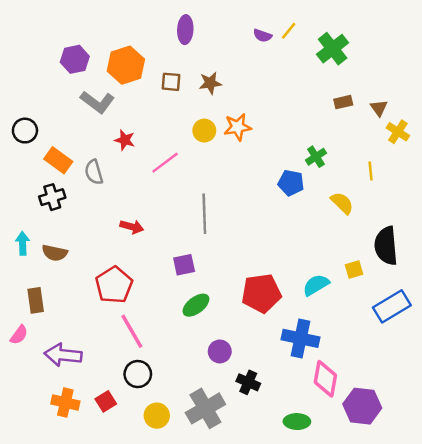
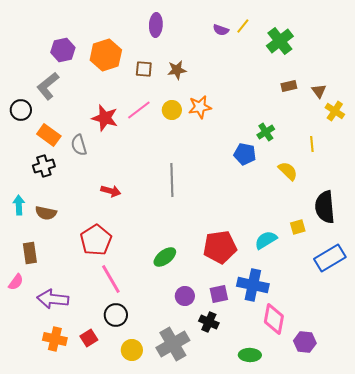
gray L-shape: (97, 102) -> (48, 86), moved, turned 104
red star: (125, 140) -> (105, 118), size x1.5
pink line: (165, 163) -> (139, 110), moved
purple square: (184, 265) -> (219, 294), moved
purple hexagon: (362, 406) -> (305, 342), size x0.7

